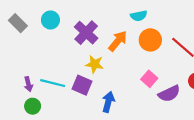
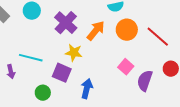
cyan line: (53, 83) -> (31, 58), moved
purple semicircle: (169, 94) -> (145, 81), turned 135
green circle: (33, 106) -> (43, 93), moved

